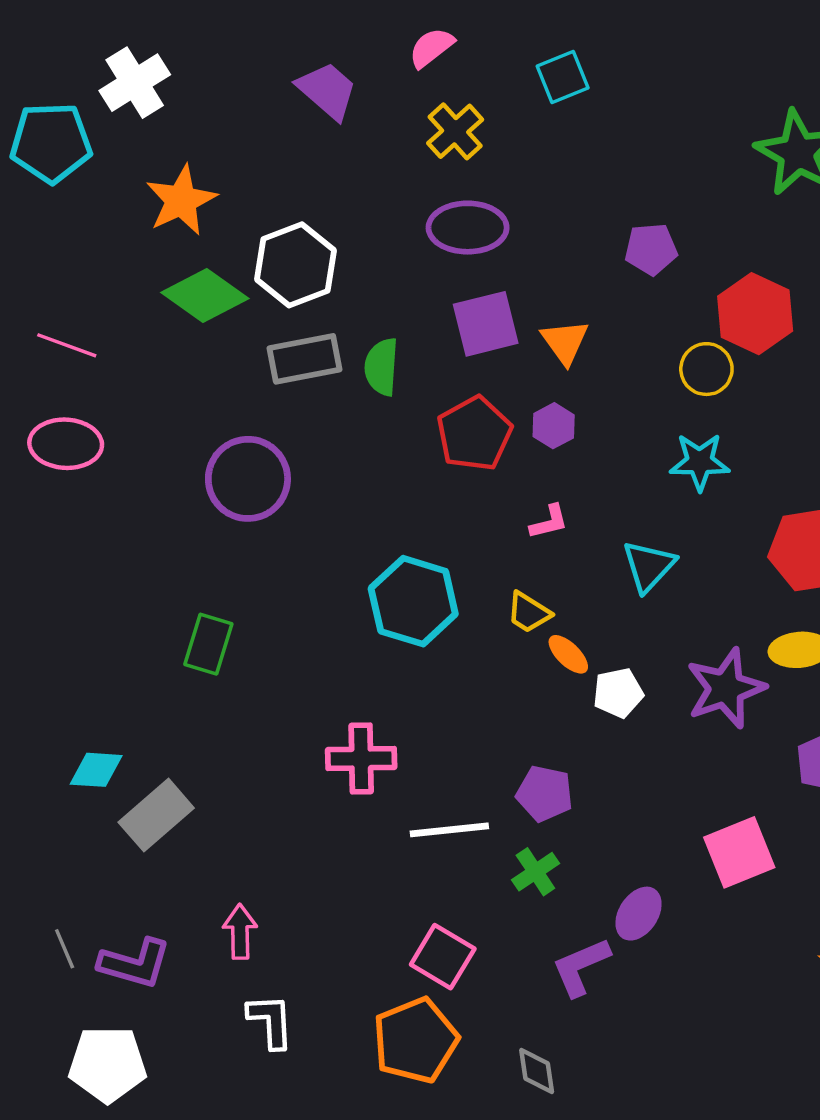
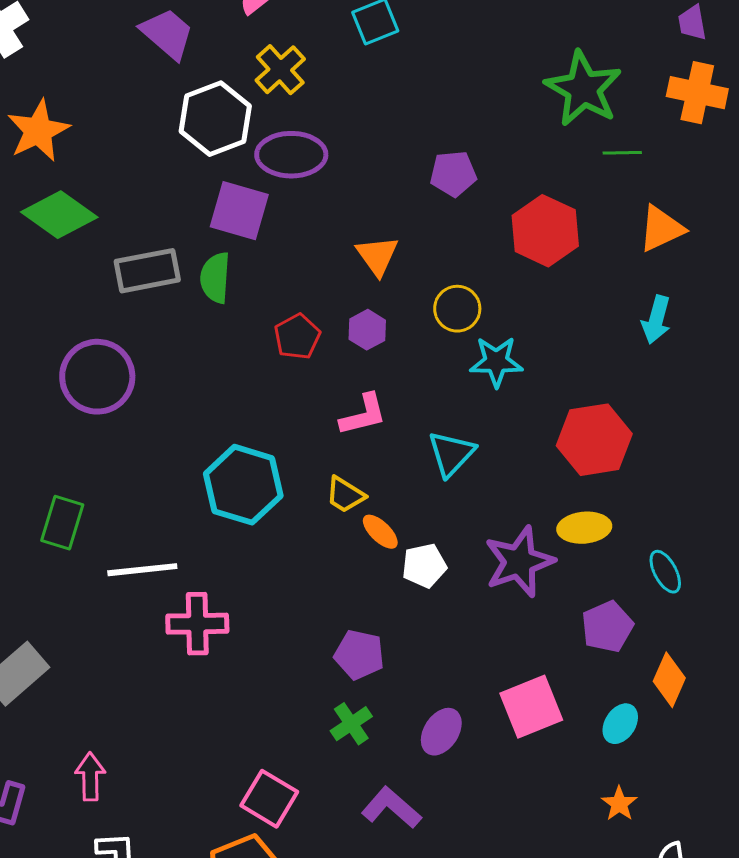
white hexagon: (295, 265) -> (215, 119), moved
purple square: (486, 324) -> (239, 211), moved, turned 30
yellow circle: (706, 369) -> (457, 309), moved
red pentagon: (474, 434) -> (297, 337), size x0.7
pink L-shape: (549, 522) -> (363, 415), size x1.4
white line: (449, 830) -> (142, 570), moved
purple ellipse: (639, 914) -> (441, 732), moved
purple L-shape: (581, 967) -> (391, 808), turned 64

